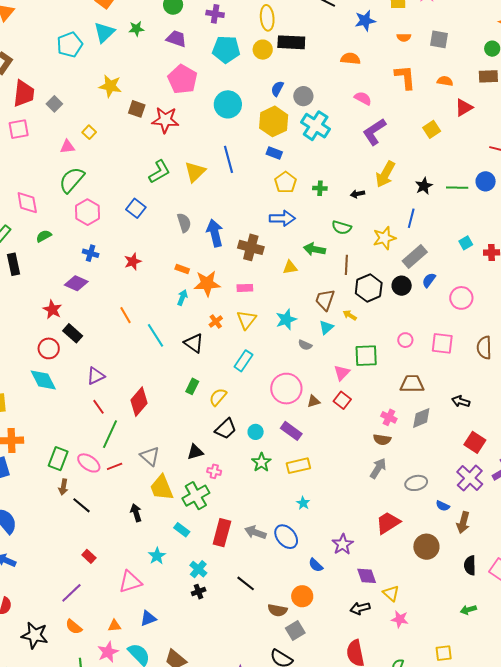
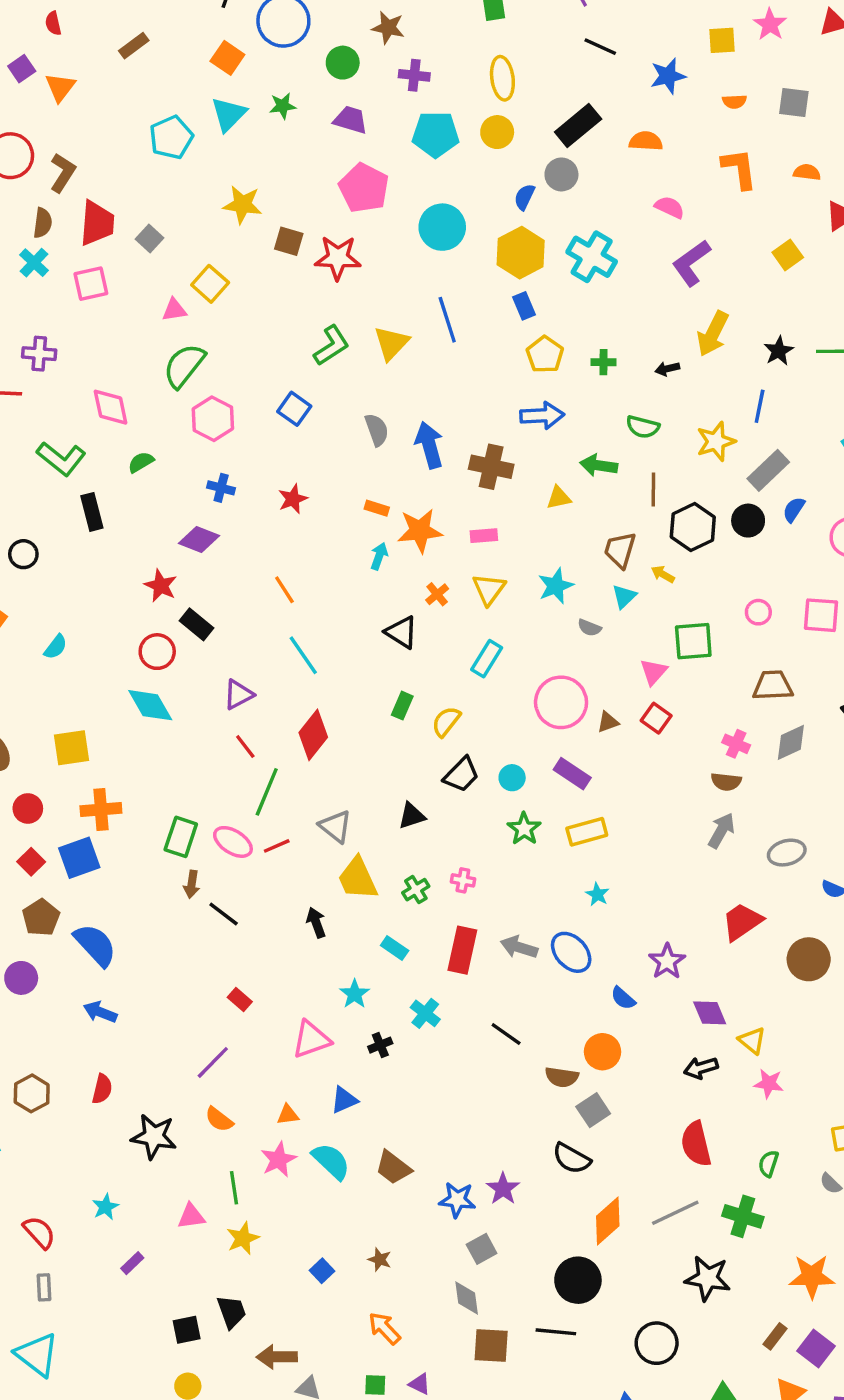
black rectangle: (291, 42) -> (578, 126), moved, turned -40
gray circle: (303, 96) -> (561, 174), moved
yellow square: (89, 132) -> (210, 284), size x1.5
blue rectangle: (274, 153) -> (524, 306), turned 49
cyan line: (155, 335) -> (303, 655), moved
pink cross: (214, 471) -> (463, 880), moved
green cross: (196, 496) -> (416, 890), size x0.6
black cross: (199, 592) -> (380, 1045), moved

